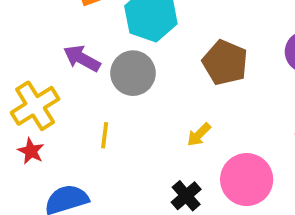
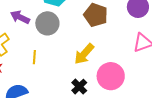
yellow arrow: (199, 135) -> (84, 54), size x1.6

